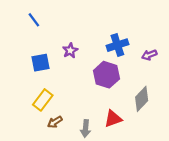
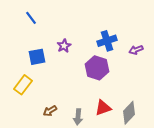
gray diamond: (142, 99) -> (129, 113), moved
yellow rectangle: (43, 100) -> (23, 85), moved

